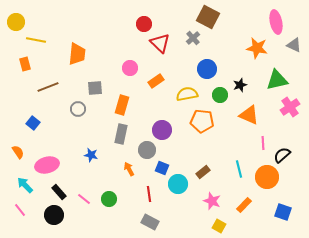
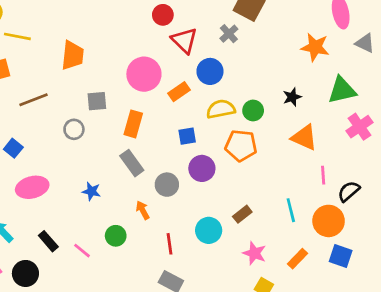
pink circle: (130, 68) -> (144, 74), size x1.6
blue circle: (207, 69) -> (210, 71), moved
green circle: (220, 95) -> (253, 110), moved
purple circle: (162, 130) -> (202, 168), moved
gray rectangle: (121, 134) -> (132, 163), turned -48
pink ellipse: (47, 165) -> (32, 187), moved
blue square: (162, 168) -> (187, 136), moved, turned -32
green circle: (109, 199) -> (116, 236), moved
blue square: (283, 212) -> (341, 256), moved
black circle: (54, 215) -> (25, 273), moved

